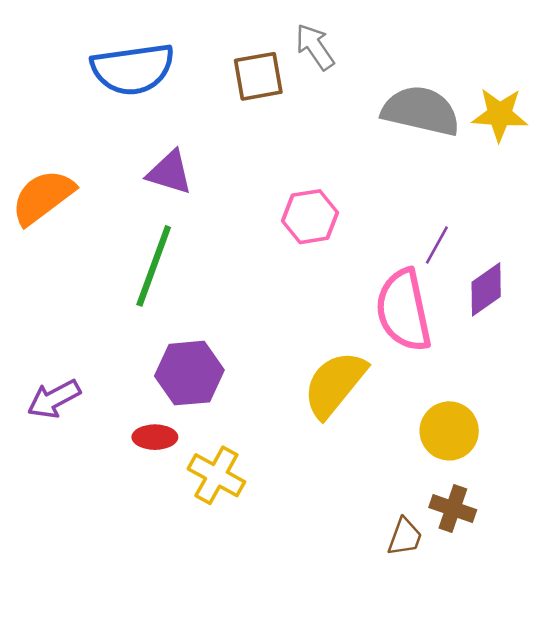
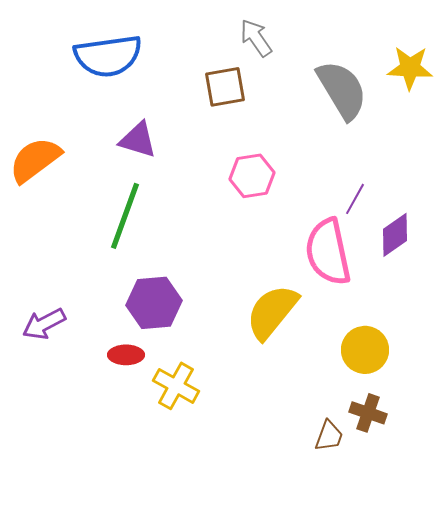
brown square: (258, 76) -> (225, 87), moved
gray semicircle: (421, 111) -> (342, 90), turned 46
yellow star: (500, 115) -> (410, 68), moved

